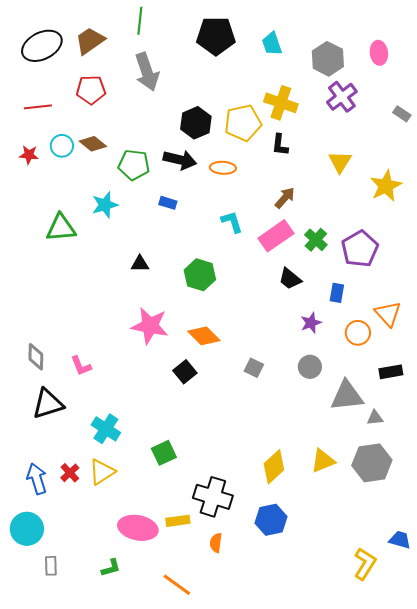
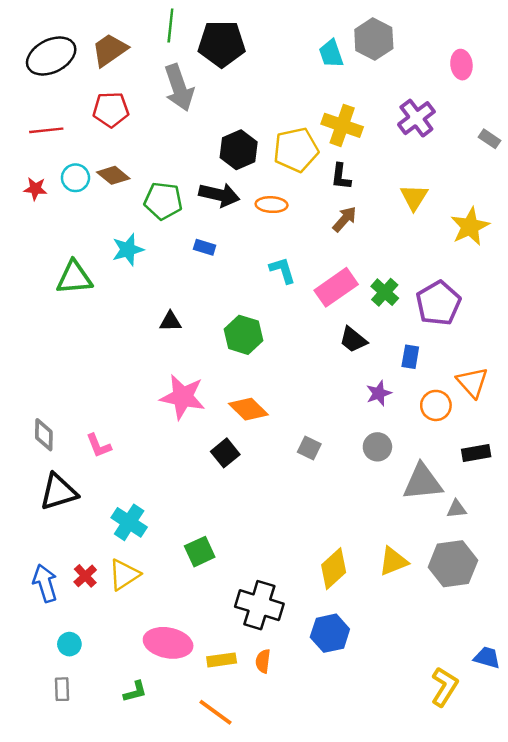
black pentagon: (216, 36) -> (222, 44), moved
gray hexagon: (328, 59) -> (374, 39), moved
brown arrow: (285, 198) -> (345, 219), moved
yellow rectangle: (178, 521) -> (222, 660), moved
cyan circle: (27, 529) -> (69, 644), moved, size x0.6

